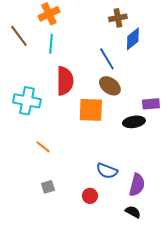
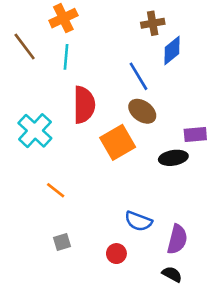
cyan cross: (27, 101) -> (35, 131), turned 32
orange square: (91, 110) -> (118, 142), turned -32

